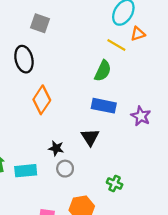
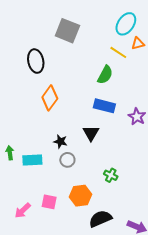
gray square: (40, 23) -> (67, 31), moved, size x1.4

